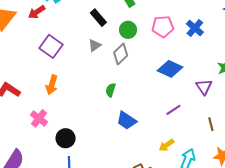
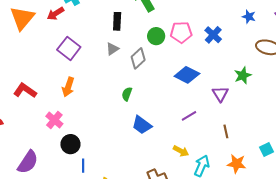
black rectangle: (98, 18) -> (117, 21), turned 42
green circle: (128, 30) -> (156, 36), moved
black circle: (66, 138) -> (70, 144), moved
yellow arrow: (167, 145) -> (181, 151), turned -119

